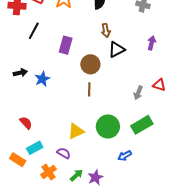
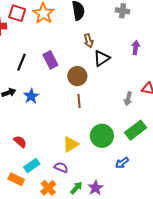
black line: (34, 31) -> (21, 62), moved
purple rectangle: (66, 45) -> (50, 60), turned -36

